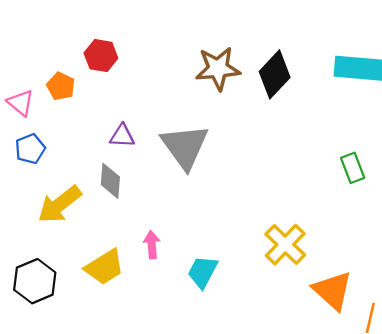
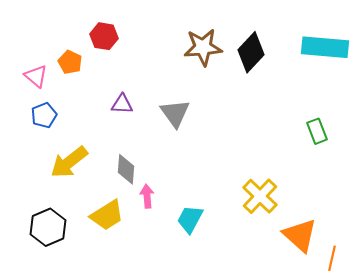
gray triangle: (185, 147) -> (175, 113), size x0.7
gray diamond: (110, 181) -> (126, 169), moved

